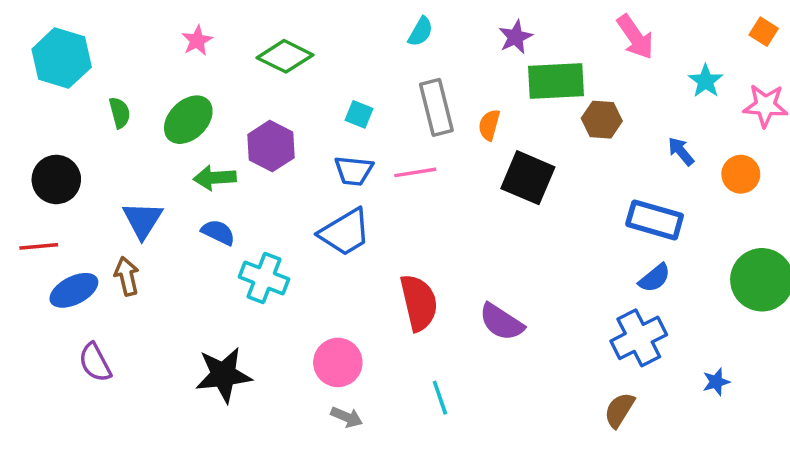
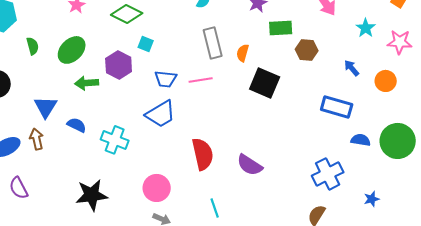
green rectangle: (556, 81) -> (281, 28), size x0.7
cyan square: (359, 114) -> (146, 44), moved
blue semicircle: (218, 232) -> (77, 125), moved
blue semicircle: (655, 278) -> (361, 140), moved, turned -132

